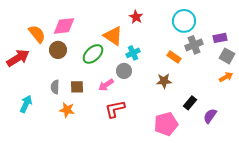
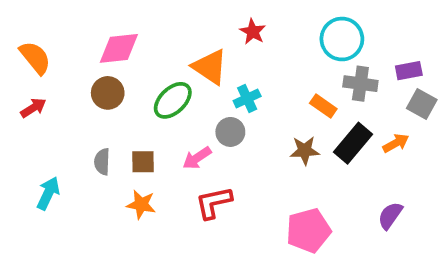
orange semicircle: (37, 34) -> (35, 58), moved
gray cross: (194, 45) -> (360, 84), turned 30
red arrow: (18, 58) -> (33, 108), size x0.6
orange arrow: (226, 77) -> (396, 143), moved
black rectangle: (190, 103) -> (353, 143), moved, size x1.5
orange star: (67, 110) -> (141, 204), moved

